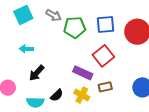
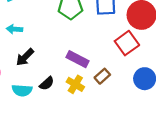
red square: (103, 56) -> (127, 43), moved
brown rectangle: (105, 87) -> (102, 76), turned -32

